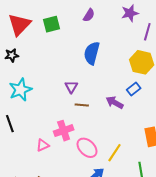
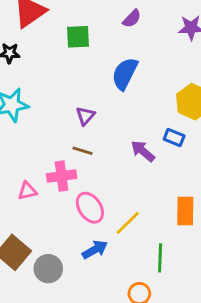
green square: (51, 24) -> (78, 37), moved
blue rectangle: (134, 89) -> (174, 137), turned 48
brown line: (82, 105) -> (82, 151), moved

